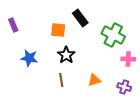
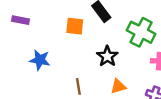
purple rectangle: (13, 25) -> (20, 20), turned -56
black star: (66, 55) -> (107, 56), moved

